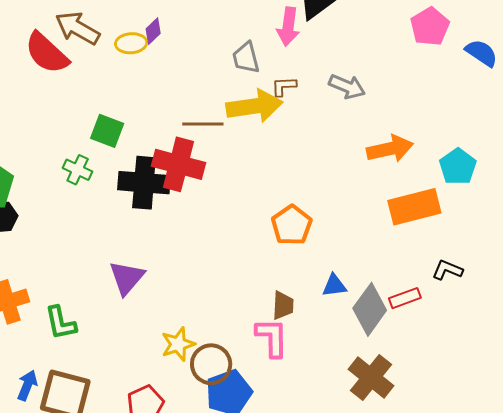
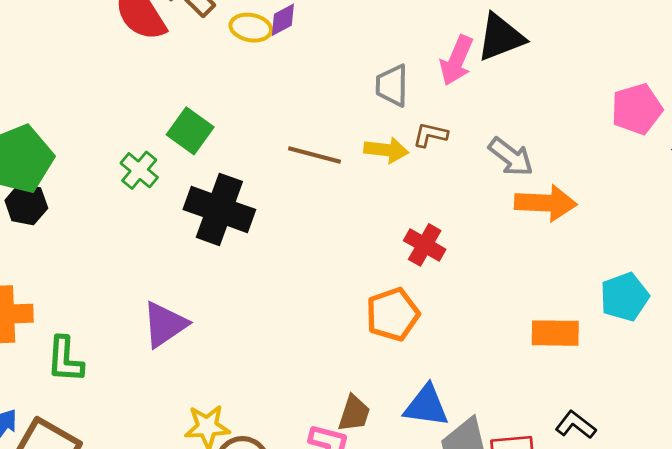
yellow arrow: (254, 106) -> (386, 150), size x0.6
orange arrow: (390, 149) -> (546, 203), moved
red cross: (178, 164) -> (425, 245), moved, size x0.6
orange rectangle: (414, 207) -> (555, 333), size x0.7
blue triangle: (334, 286) -> (426, 406), size x1.4

